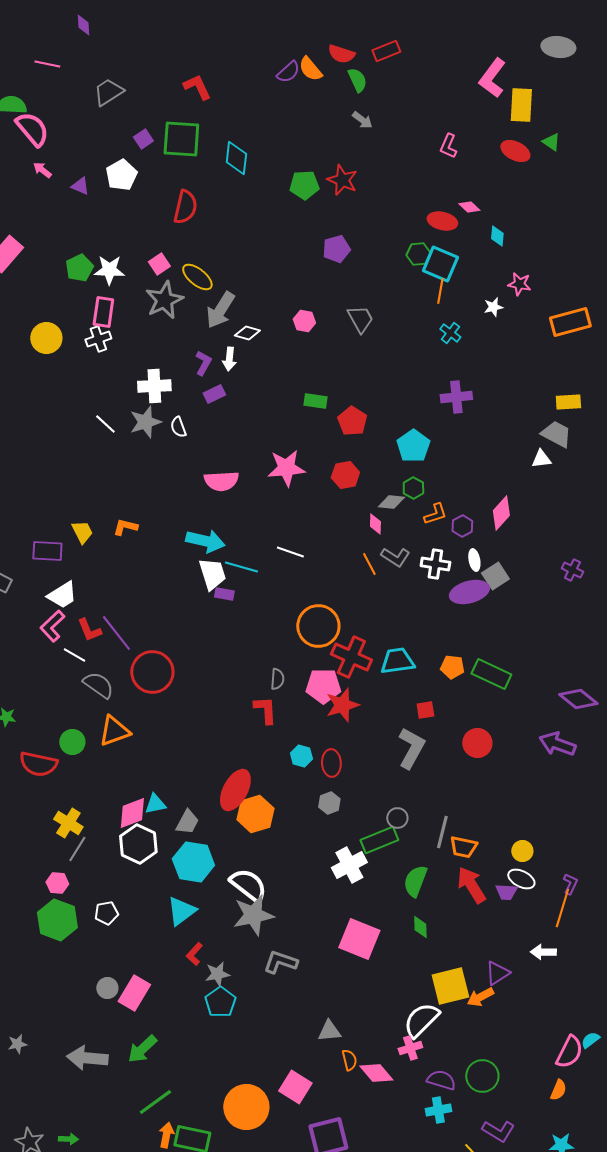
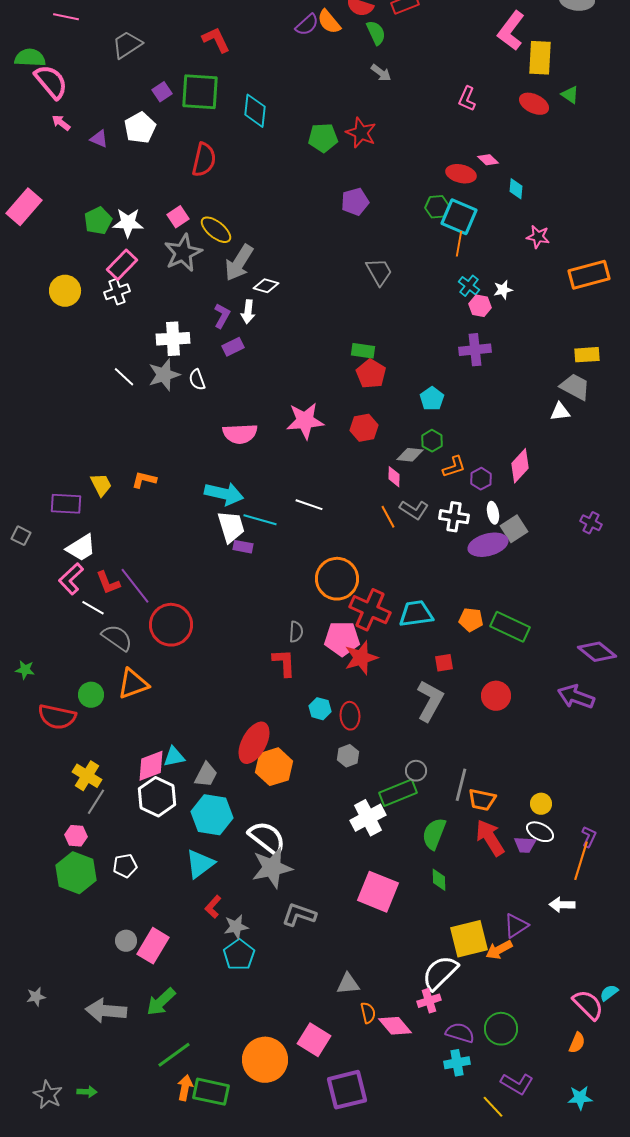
white star: (493, 307) -> (503, 290), moved
pink rectangle: (103, 312) -> (122, 265), turned 36
pink hexagon: (304, 321) -> (480, 306), moved
green rectangle: (315, 401) -> (363, 351), moved
cyan pentagon: (413, 446) -> (432, 399), size x0.7
pink semicircle: (569, 1052) -> (588, 1005), turned -72

